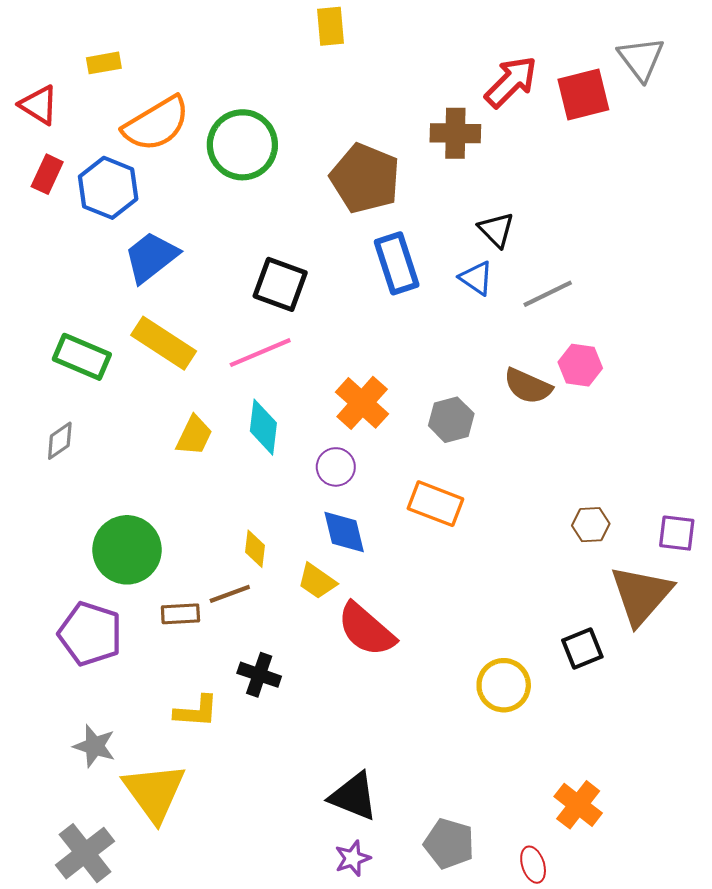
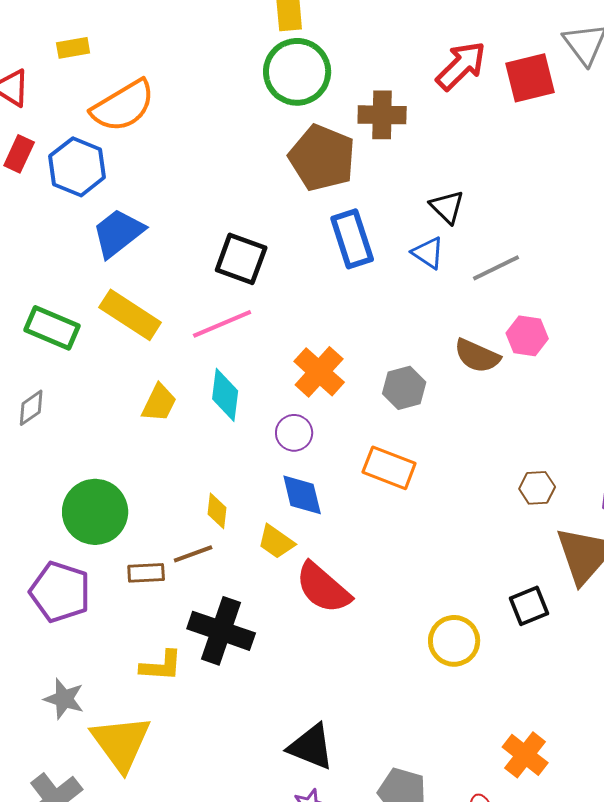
brown cross: (455, 133) -> (382, 115), moved
green circle: (242, 145) -> (297, 72), moved
black cross: (259, 675) -> (221, 631), size x1.6

